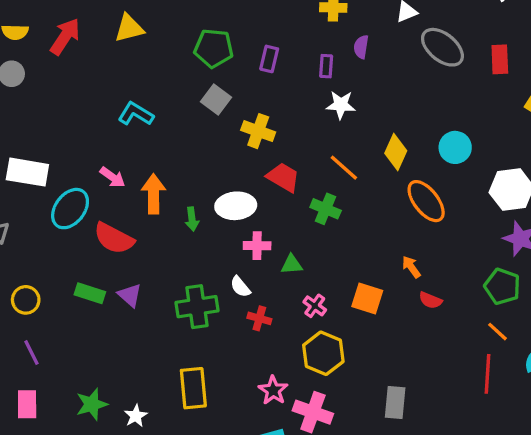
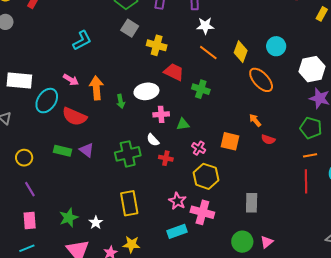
cyan L-shape: (136, 114) -> (82, 41), turned 125
orange line: (344, 168) -> (208, 53), moved
orange line: (498, 332) -> (310, 155), turned -48

